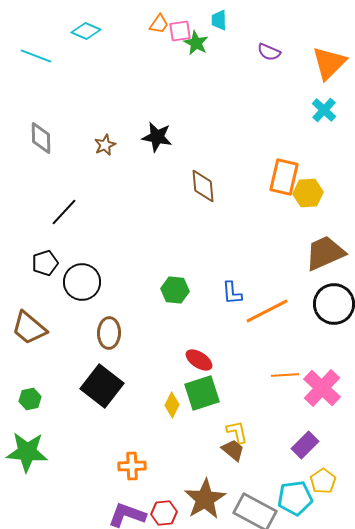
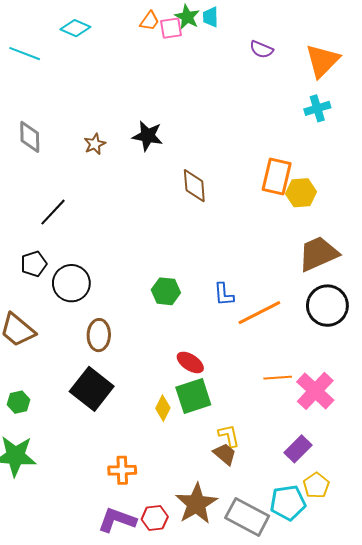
green star: (196, 43) -> (187, 17), moved
cyan cross: (324, 110) -> (317, 108), turned 30

